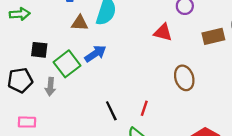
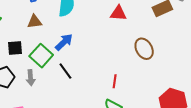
brown triangle: (80, 23) -> (35, 22), moved
black line: (111, 111) -> (65, 71), moved

